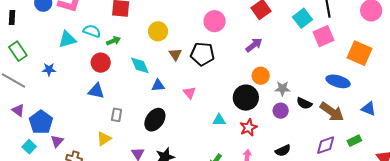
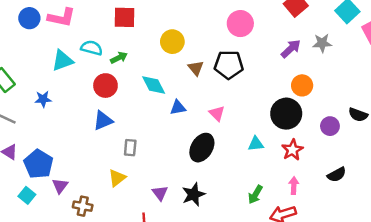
gray star: (282, 88) -> (322, 43), moved
blue triangle: (96, 91) -> (103, 120), turned -30
black ellipse: (155, 120) -> (202, 148), moved

